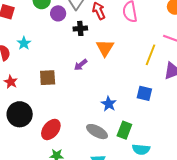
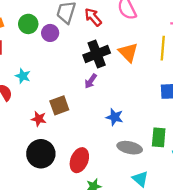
black cross: (80, 28) -> (97, 54), moved, size x1.6
orange triangle: (105, 48) -> (128, 52), moved
red star: (11, 82) -> (39, 119), moved
blue star: (109, 104) -> (115, 117), moved

